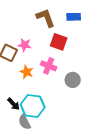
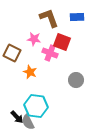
pink star: (25, 45) -> (34, 39), moved
pink cross: (49, 66) -> (50, 53), moved
black arrow: (14, 104) -> (17, 117), moved

